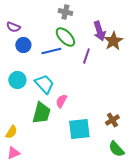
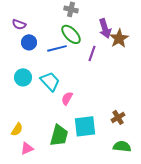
green trapezoid: (41, 113) -> (59, 135), moved
green semicircle: (116, 149) -> (122, 146), turned 138
pink triangle: (13, 153) -> (27, 148), moved

